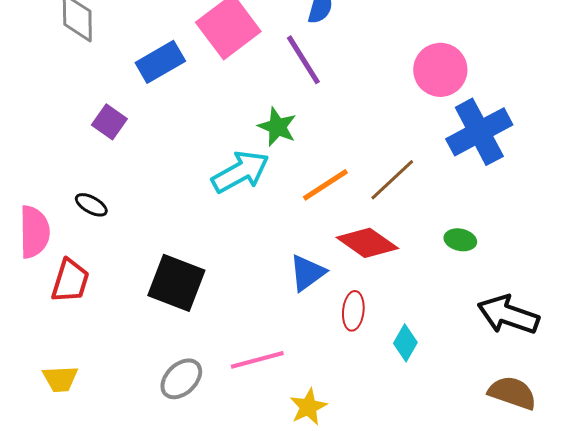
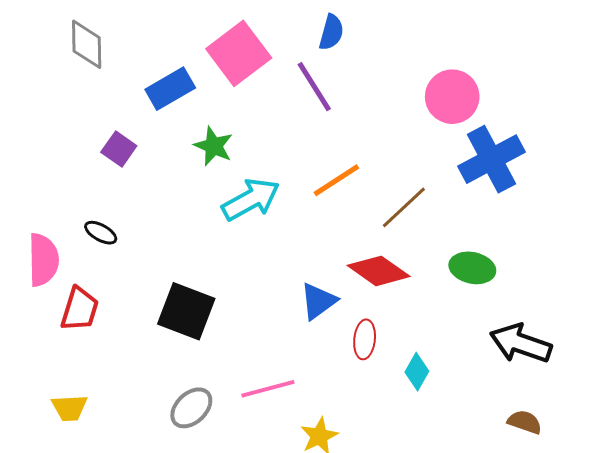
green star: (277, 127) -> (214, 146), moved
orange line: (325, 185) -> (336, 180), moved
green ellipse: (460, 240) -> (472, 268), size x1.4
brown semicircle: (512, 393) -> (525, 422), size x0.7

